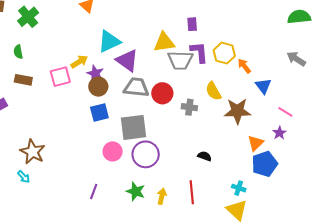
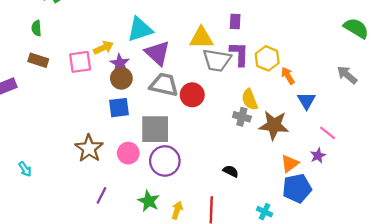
green semicircle: (299, 17) -> (356, 28), turned 30
gray cross: (189, 107) -> (242, 117), moved
brown star: (33, 152) -> (89, 148), moved

